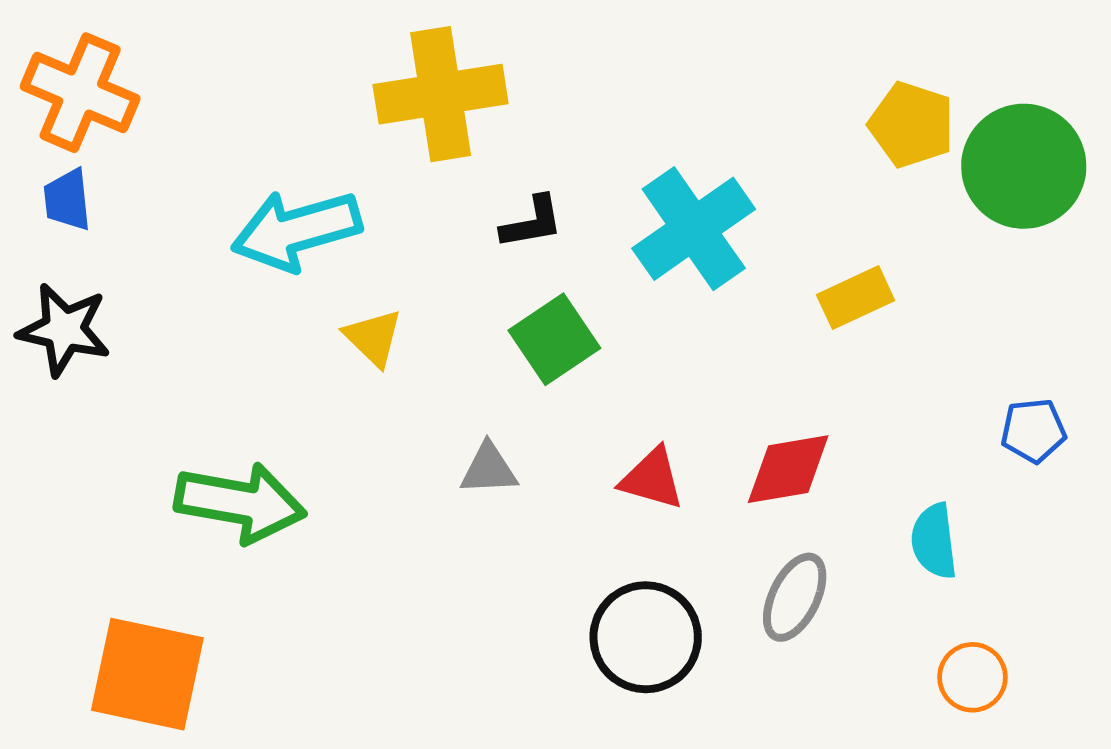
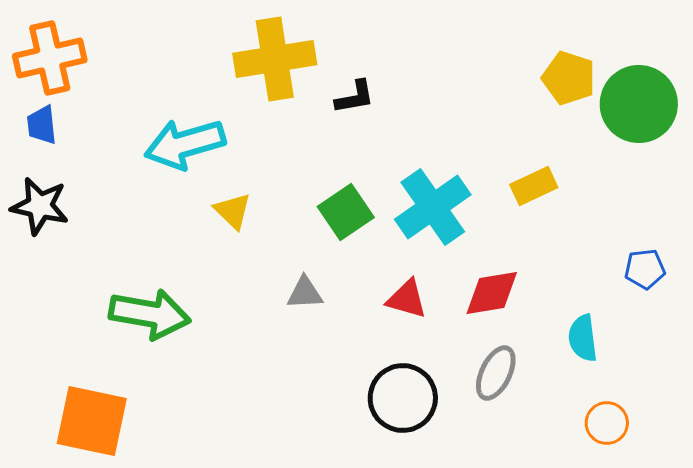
orange cross: (80, 93) -> (50, 58), turned -36
black L-shape: (532, 222) -> (355, 97), moved
cyan cross: (694, 229) -> (433, 207), moved

